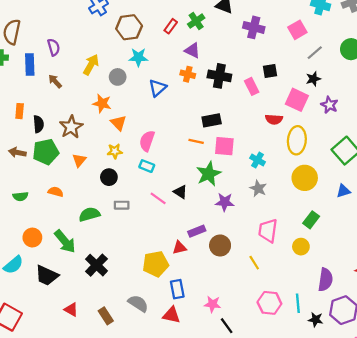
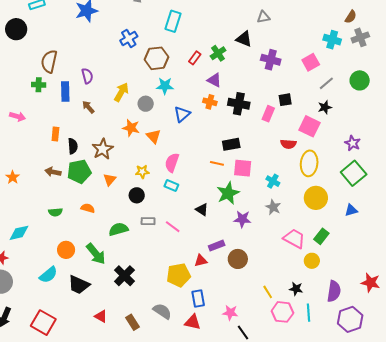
pink rectangle: (252, 86) -> (268, 114), turned 49
purple star: (329, 105) -> (353, 143), moved
orange triangle: (118, 123) -> (154, 136), moved
pink line: (158, 198) -> (173, 227), moved
pink trapezoid: (268, 231) -> (294, 239), moved, turned 110
yellow line: (254, 263) -> (268, 292), moved
black star: (316, 320) -> (296, 289), moved

